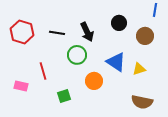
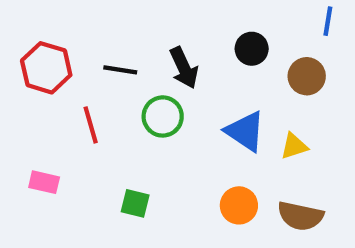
red line: (43, 71) -> (91, 125), moved
orange circle: (94, 81) -> (239, 205), moved
green square: (64, 96) -> (135, 203), turned 32

